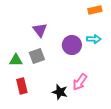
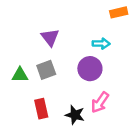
cyan arrow: (94, 39) -> (101, 44), moved
purple circle: (72, 45) -> (90, 69), moved
red rectangle: (22, 86) -> (41, 109), moved

